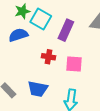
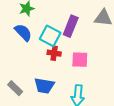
cyan square: (41, 19) -> (50, 36), moved
blue semicircle: (18, 35) -> (23, 32), turned 66

